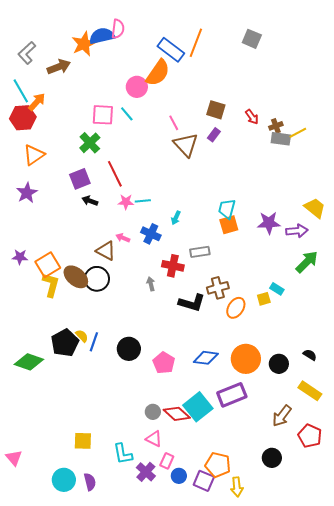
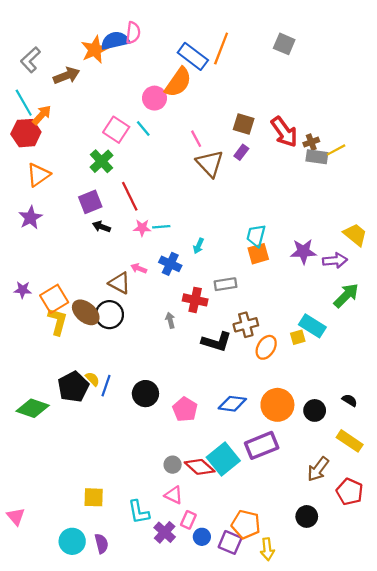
pink square: (103, 115) -> (116, 130), turned 30
red arrow: (252, 117) -> (284, 132), size x1.8
cyan rectangle: (277, 289) -> (312, 326), size x1.6

